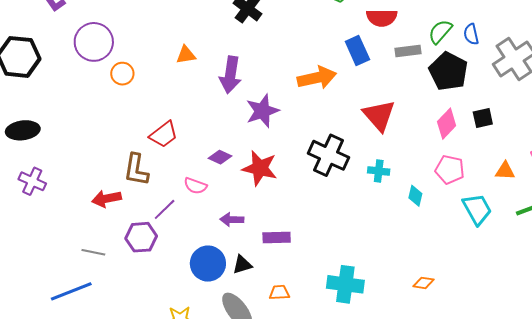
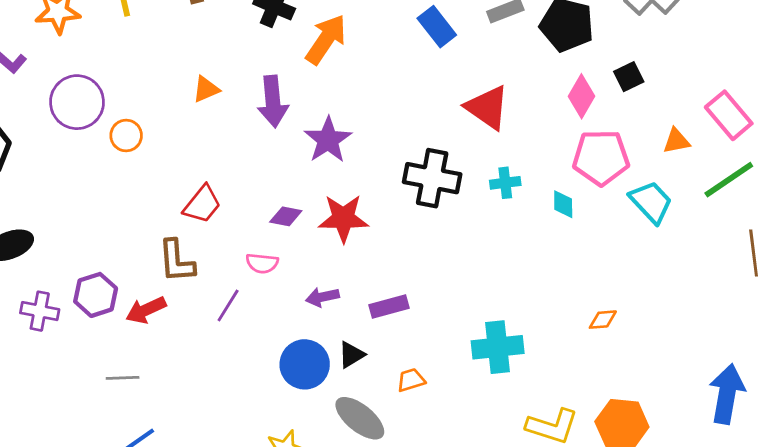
orange arrow: (317, 78) -> (326, 39), moved, turned -30
pink pentagon: (450, 170) -> (601, 157), size x1.4
purple hexagon: (141, 237) -> (96, 295), moved
gray line: (93, 252) -> (123, 378), moved

